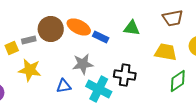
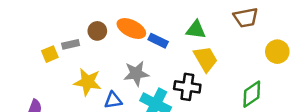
brown circle: (51, 29) -> (97, 31), size x0.6
yellow trapezoid: (166, 52) -> (206, 59), moved, turned 50
yellow star: (30, 70) -> (88, 82), moved

